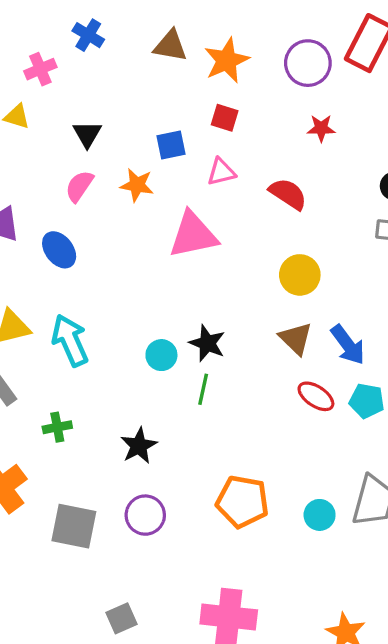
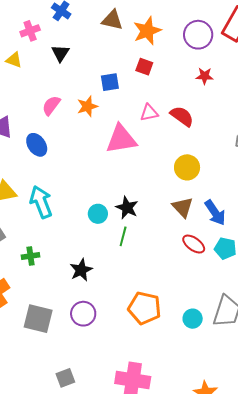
black triangle: (87, 134) -> (60, 53), moved
pink triangle: (221, 172) -> (149, 113), moved
orange star: (137, 185) -> (87, 106), turned -30

